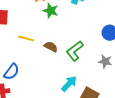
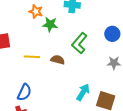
green L-shape: (75, 51) -> (79, 43), moved

